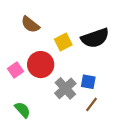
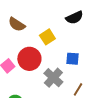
black semicircle: (95, 38) -> (74, 18), moved, size x0.7
blue square: (88, 82) -> (73, 59), moved

